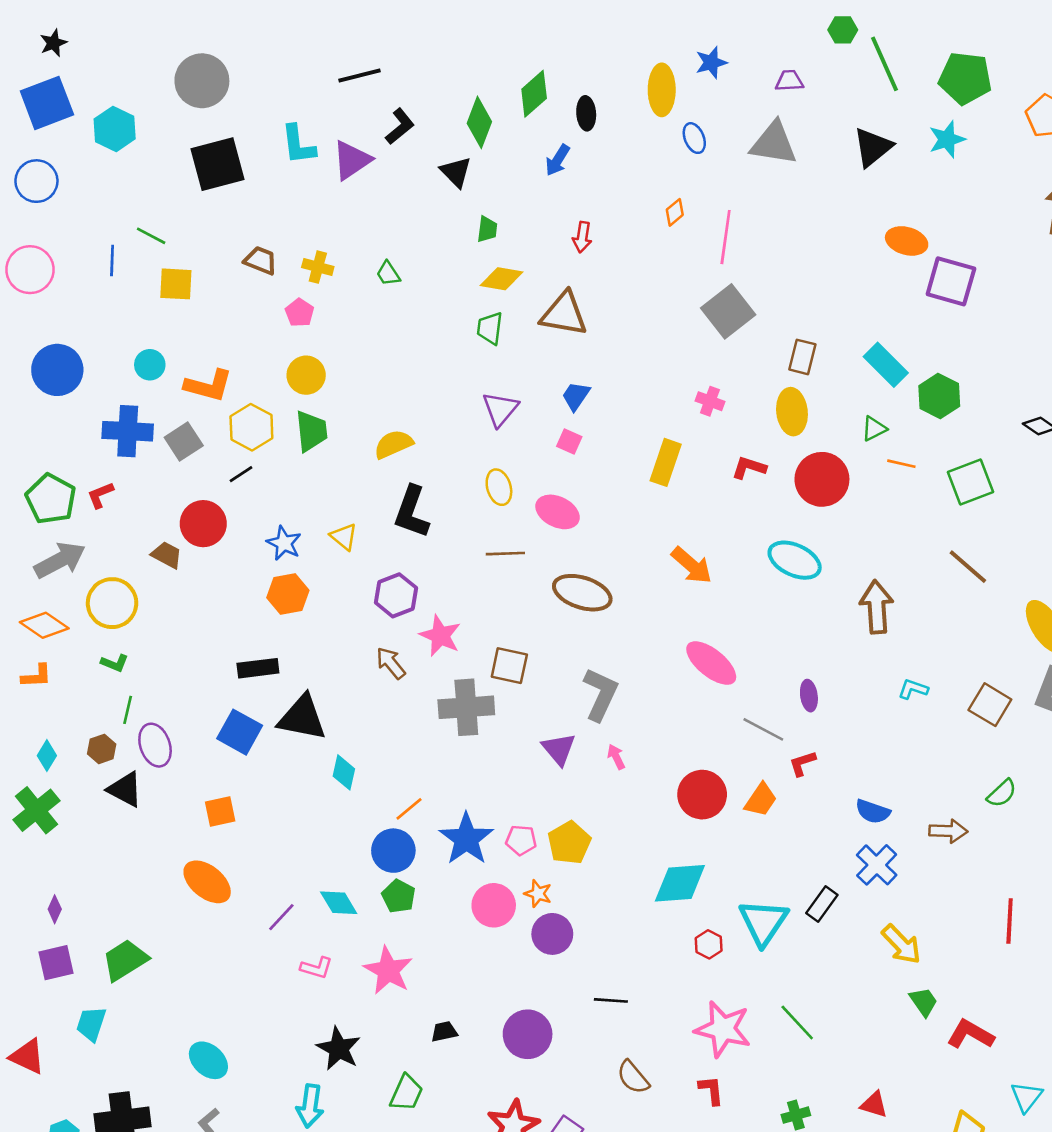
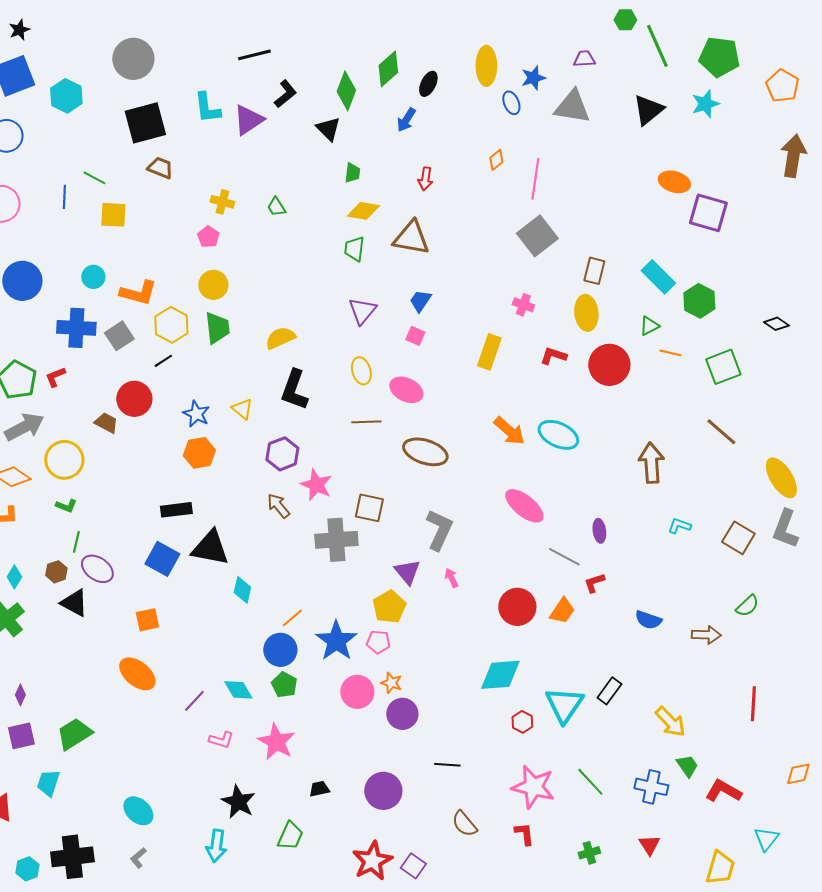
blue star: (711, 63) -> (533, 78), moved
black ellipse: (586, 113) -> (428, 84), turned 30
brown trapezoid: (261, 261) -> (160, 168), moved
cyan ellipse: (795, 560) -> (558, 435), moved
purple ellipse: (155, 745) -> (97, 569), turned -36
yellow pentagon: (569, 843) -> (389, 607), moved
blue cross: (877, 865) -> (651, 787), moved, turned -32
red triangle: (874, 1105) -> (649, 845), turned 40

